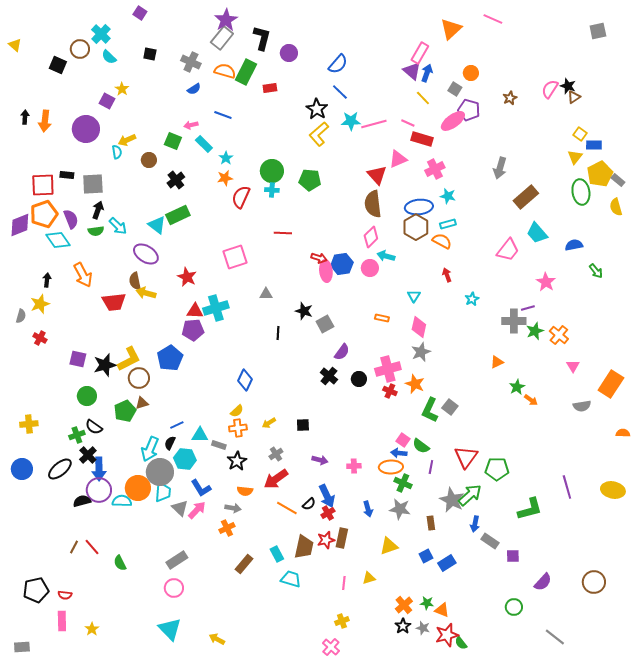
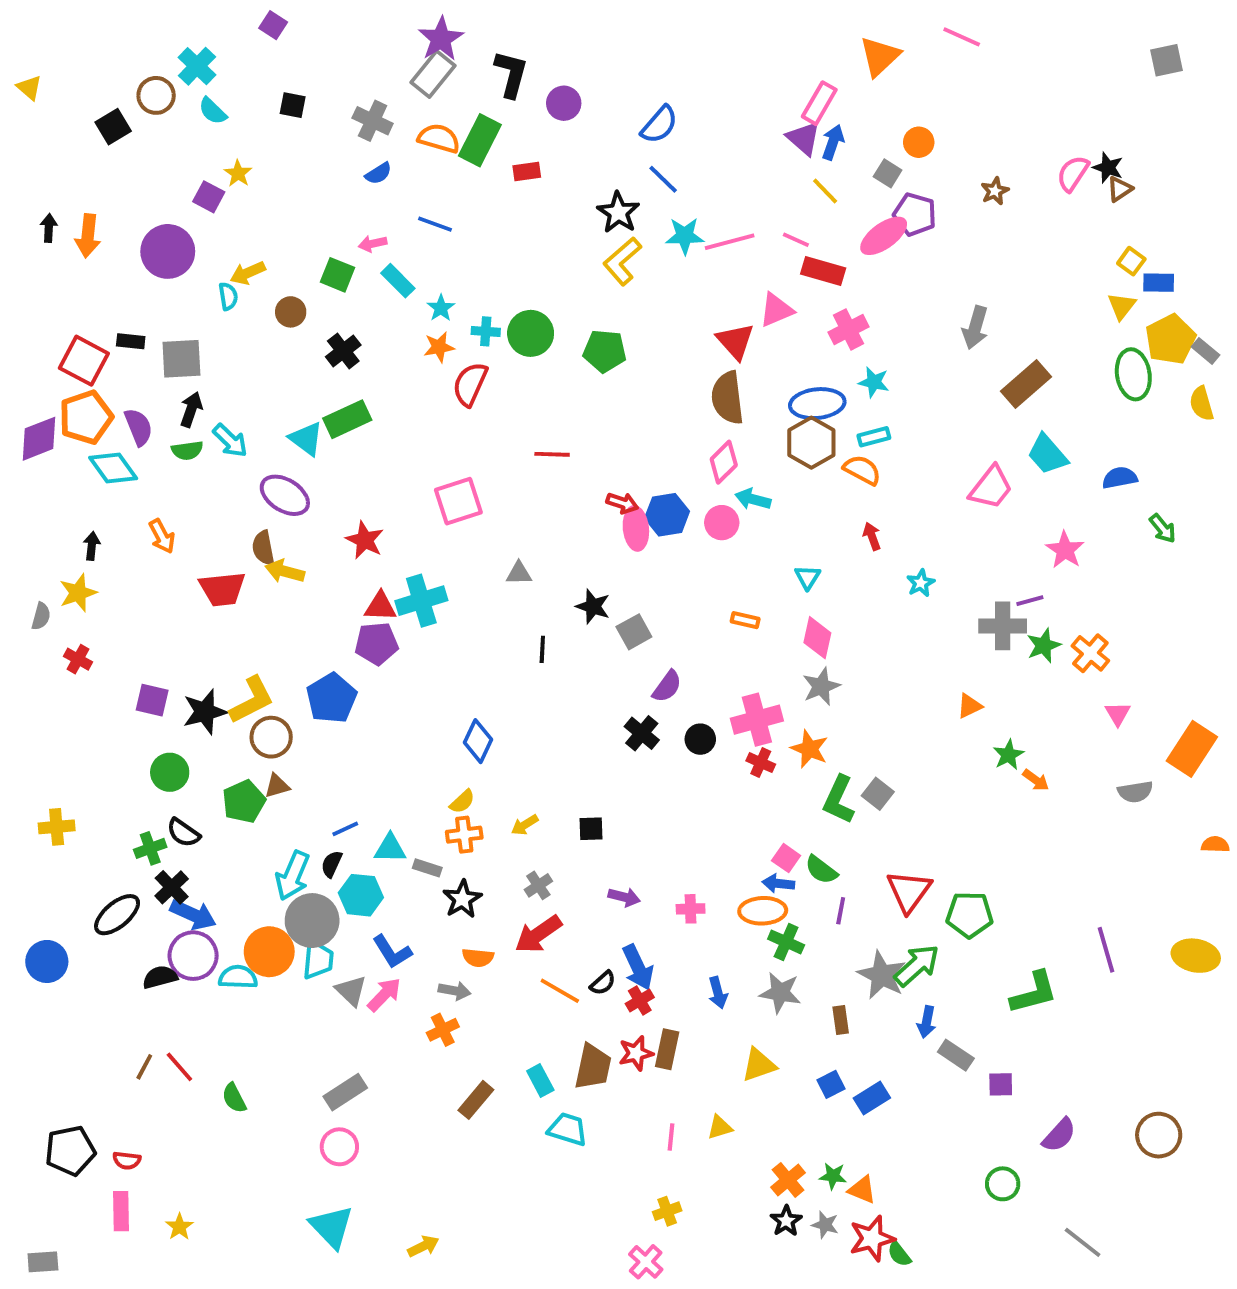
black square: (58, 65) -> (113, 127), turned 36
red square: (43, 185) -> (84, 361), turned 30
cyan cross: (272, 190) -> (486, 331), moved
orange arrow: (83, 275) -> (162, 536), size x0.7
blue circle: (22, 469) -> (47, 961), moved
blue arrow: (99, 469) -> (193, 915), turned -65
yellow arrow: (217, 639) -> (423, 1246), turned 126

